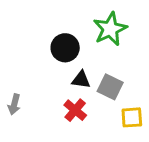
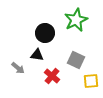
black triangle: (81, 80) -> (37, 55), moved
gray arrow: (14, 104) -> (18, 68), moved, turned -64

